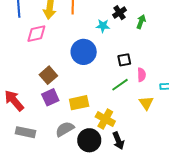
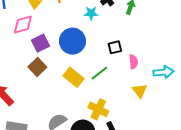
green line: (120, 85) -> (99, 73), moved
purple square: (50, 97) -> (40, 43), moved
yellow rectangle: (79, 103) -> (74, 77), moved, turned 54

